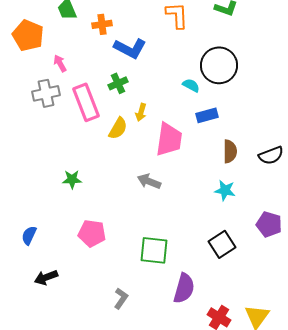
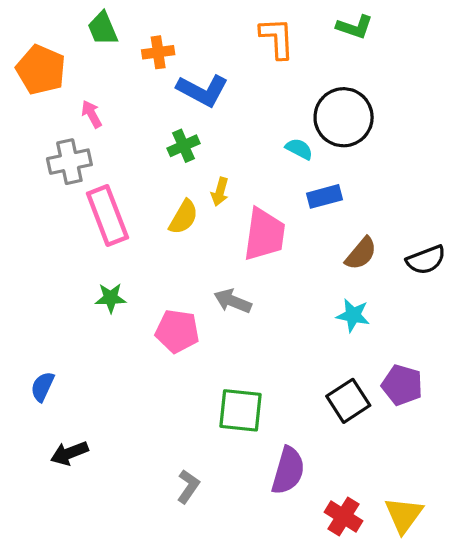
pink rectangle: (86, 102) -> (107, 215), moved
brown semicircle: (230, 151) -> (361, 254), turned 40
purple pentagon: (269, 224) -> (402, 385), moved
pink pentagon: (92, 233) -> (177, 331), moved

